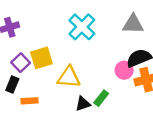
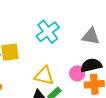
yellow triangle: (69, 77) -> (44, 76), moved

